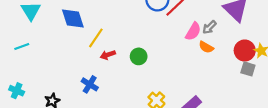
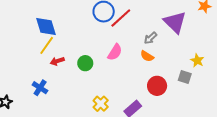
blue diamond: (73, 18) -> (46, 26), moved
pink semicircle: (193, 31) -> (115, 52), moved
red circle: (245, 50) -> (157, 86), moved

